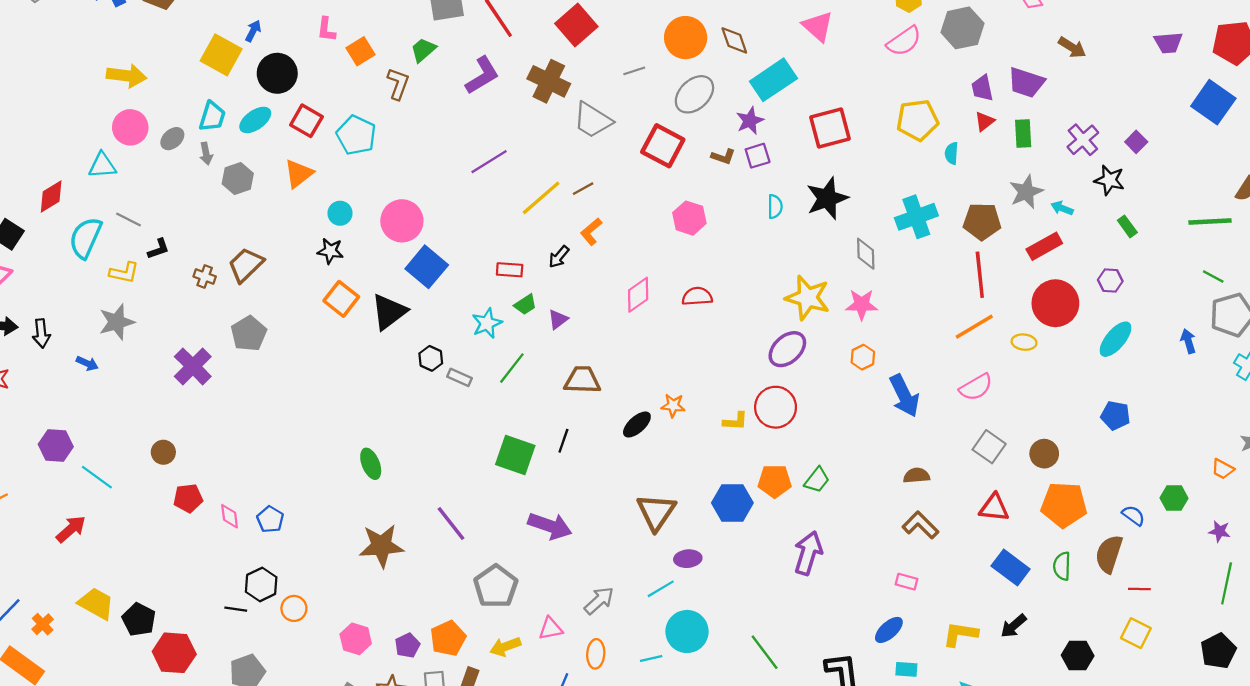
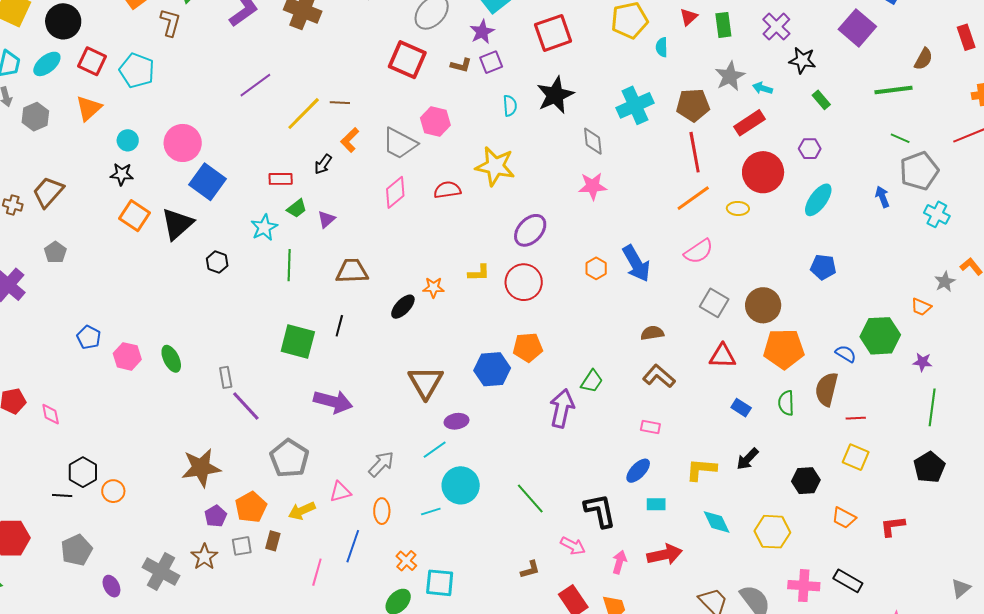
gray trapezoid: (593, 120) -> (400, 143), moved
purple square: (1136, 142) -> (857, 28), moved, size x1.8
brown line: (583, 189) -> (340, 103), turned 36
yellow star: (808, 298) -> (495, 166), moved
gray pentagon: (249, 334) -> (55, 252), size x0.7
orange hexagon: (863, 357) -> (596, 268), moved
green line: (512, 368) -> (289, 265), turned -32
gray rectangle: (460, 377) -> (226, 377), moved, turned 60
yellow L-shape: (735, 421) -> (479, 273), moved
brown circle: (1044, 454) -> (763, 305), size x1.4
green trapezoid: (817, 480) -> (592, 381), moved
green hexagon: (1174, 498) -> (880, 336), size x1.6
blue pentagon: (270, 519) -> (89, 337), moved
brown star: (381, 546) -> (201, 468), moved
blue rectangle: (1011, 568) -> (741, 408), size x0.6
pink hexagon: (356, 639) -> (127, 356), moved

